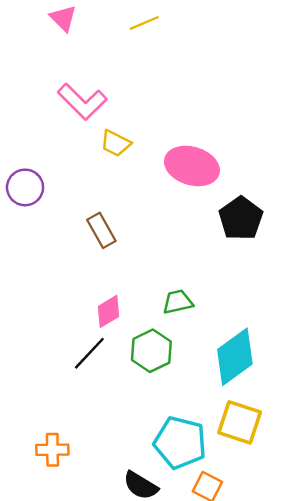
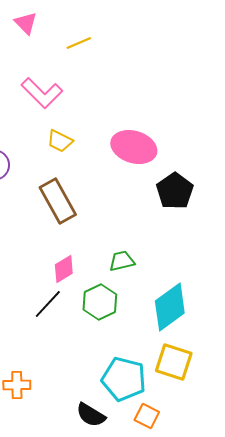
yellow line: (144, 23) -> (79, 43), moved
yellow trapezoid: (116, 143) -> (60, 141), moved
brown rectangle: (101, 230) -> (58, 201), size x1.5

